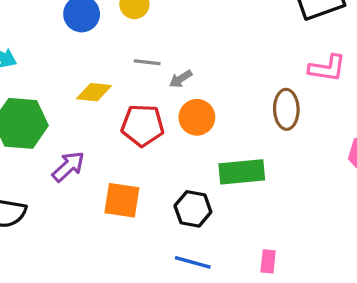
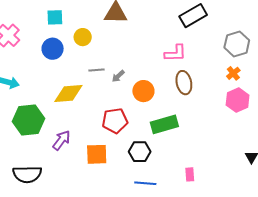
pink L-shape: (327, 68) -> (175, 53), moved
yellow diamond: (94, 92) -> (68, 93), size x1.4
orange circle: (197, 117) -> (143, 91), moved
red pentagon: (143, 125) -> (115, 121), moved

